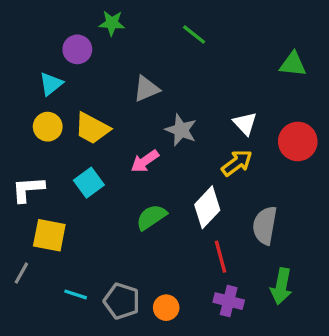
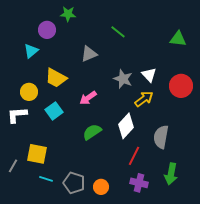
green line: (194, 35) -> (118, 32), moved
yellow circle: (48, 127) -> (29, 92), moved
gray star: (181, 130) -> (123, 79), moved
yellow square: (49, 235) -> (37, 154), moved
red line: (220, 257) -> (134, 156), turned 42

